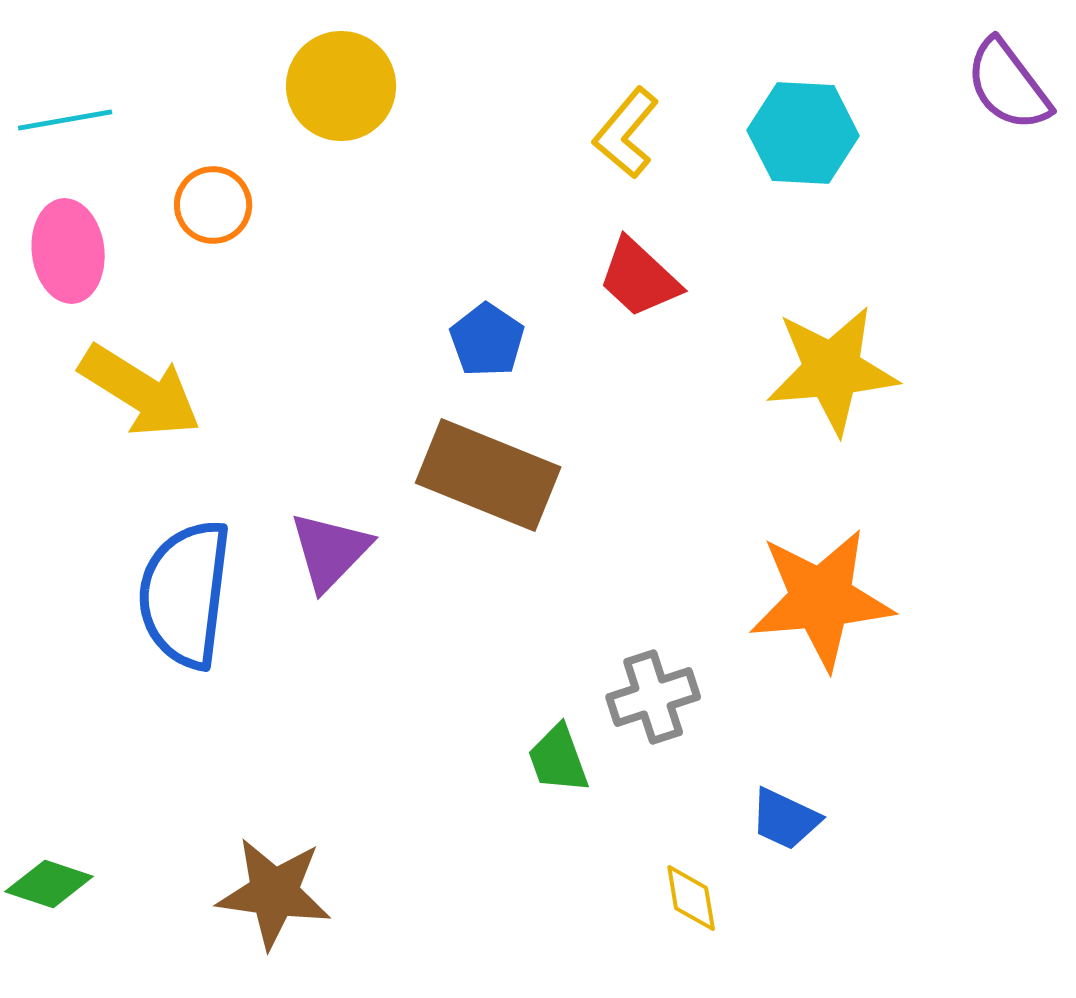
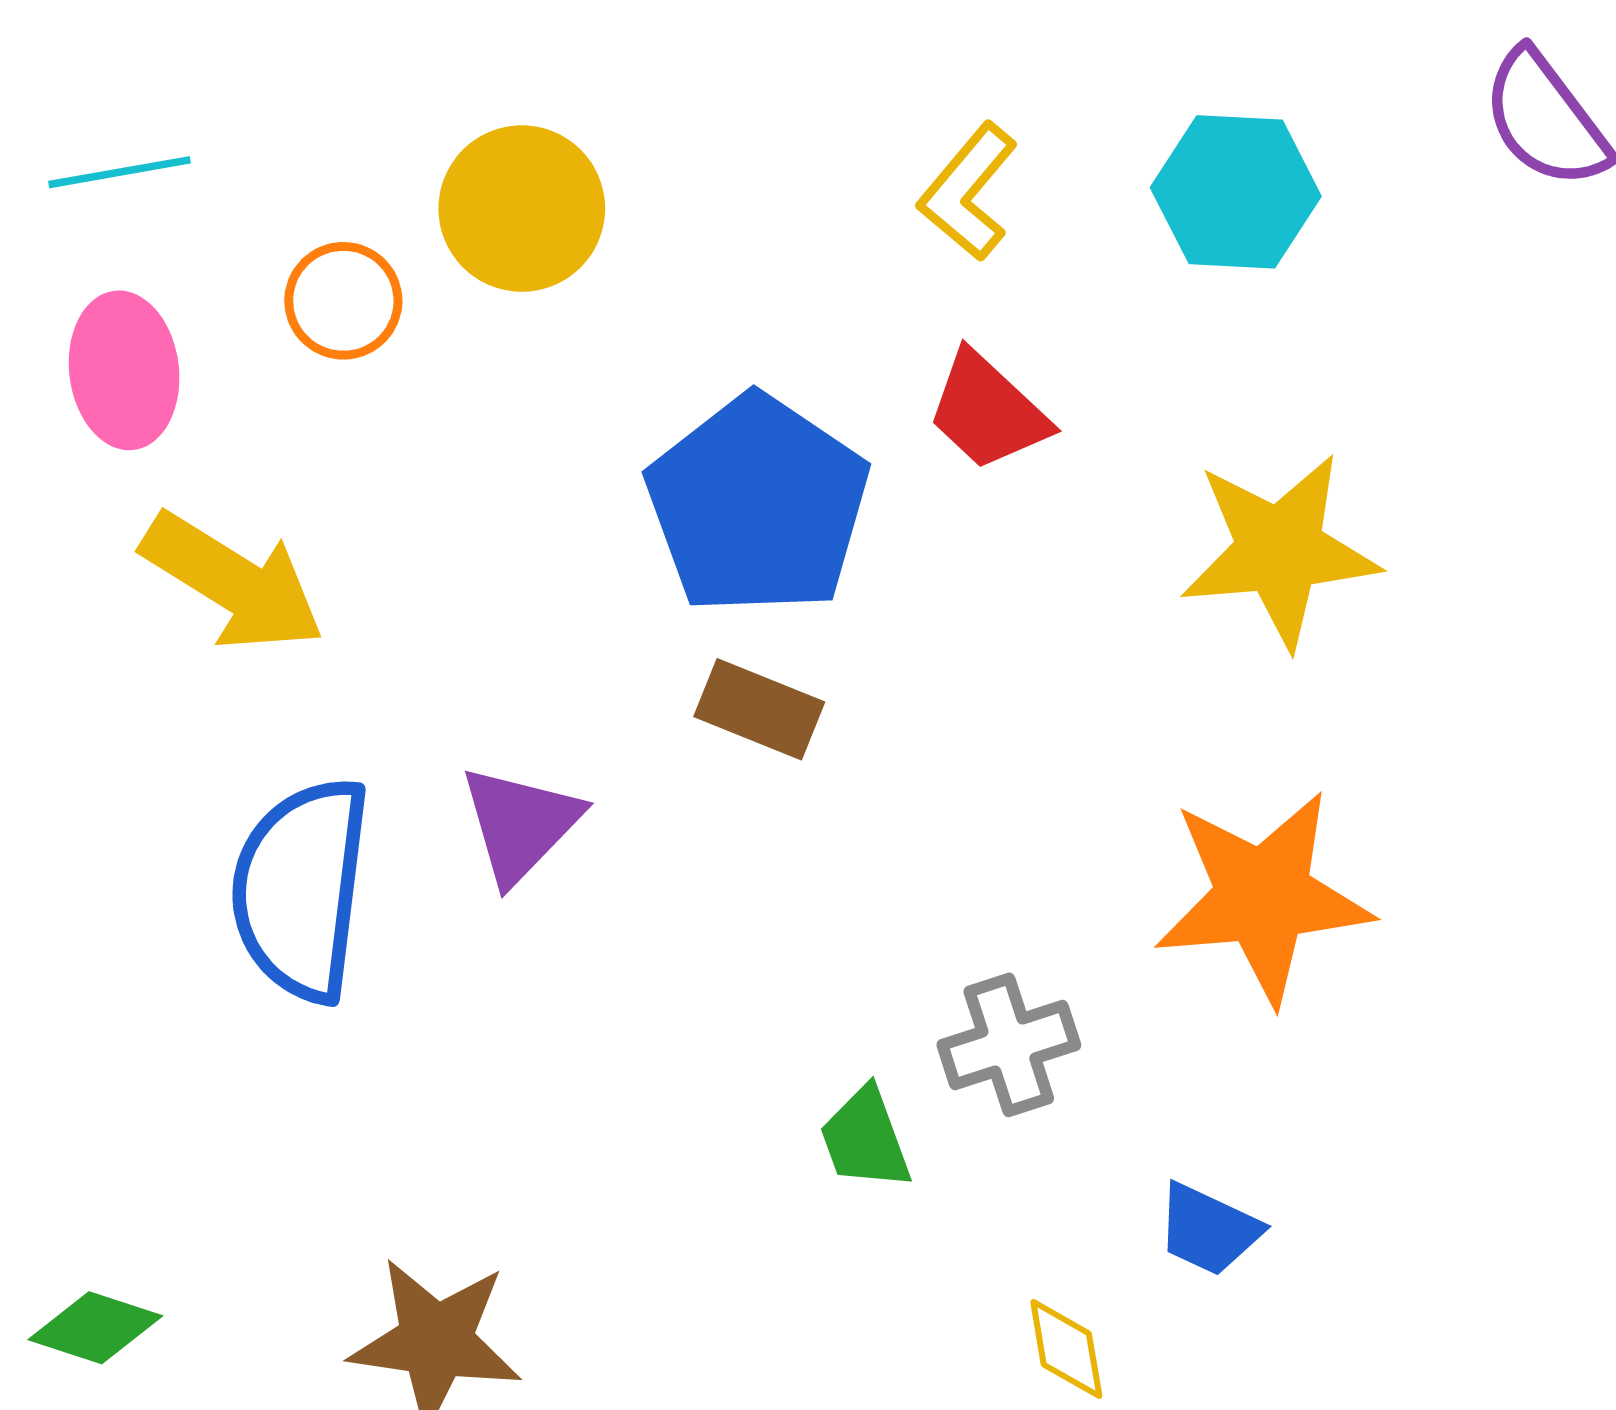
yellow circle: (341, 86) -> (522, 209), moved
blue pentagon: (487, 340) -> (758, 505), size x2.0
brown rectangle: (488, 475) -> (759, 709), size x0.6

